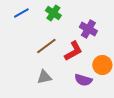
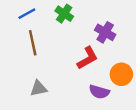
brown line: (46, 46) -> (33, 43), moved, turned -65
gray triangle: (44, 77) -> (39, 88), moved

